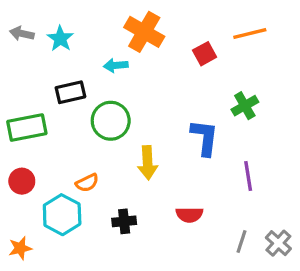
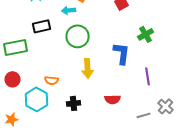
green circle: (111, 121) -> (78, 36), moved
orange semicircle: (87, 183) -> (52, 80), turned 32
gray line: (241, 241) -> (144, 115), turned 56
gray cross: (278, 243) -> (166, 106), moved

